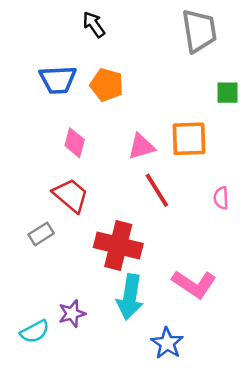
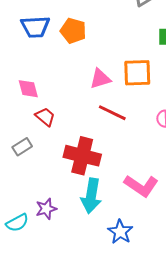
pink diamond: (75, 143) -> (28, 89), moved, turned -30
red line: (157, 190) -> (112, 113), turned -32
red trapezoid: (71, 195) -> (45, 117), size x0.7

